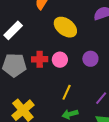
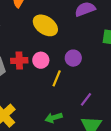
yellow line: (67, 92) -> (57, 78), moved

